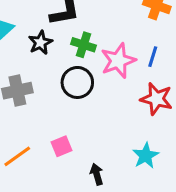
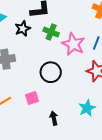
pink star: (118, 61) -> (73, 44), turned -30
black circle: (77, 82) -> (51, 72), moved

